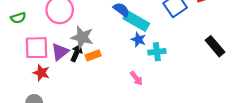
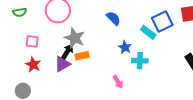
cyan rectangle: (136, 21) -> (148, 32), moved, size x0.7
pink square: (36, 48) -> (32, 41), size x0.6
purple triangle: (60, 52) -> (62, 64), moved

